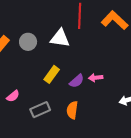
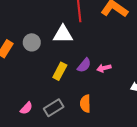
purple semicircle: (77, 81) -> (84, 65), moved
pink semicircle: (13, 96) -> (26, 108), moved

